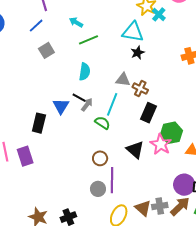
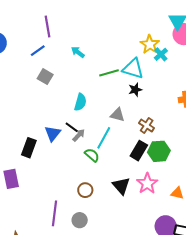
green line: (88, 40) -> (109, 73), moved
gray square: (46, 50) -> (45, 77), turned -35
brown cross: (140, 89) -> (147, 125), moved
green hexagon: (171, 133) -> (159, 151), moved
purple line: (112, 180) -> (55, 213), moved

